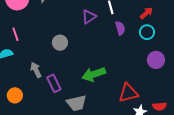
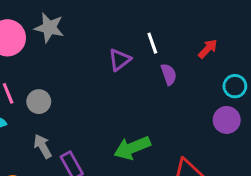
cyan circle: (147, 32) -> (235, 86), moved
gray circle: (60, 43) -> (39, 102), moved

